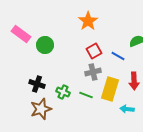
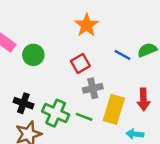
red square: (94, 51) -> (80, 64), moved
blue line: (118, 56) -> (122, 55), moved
green cross: (63, 92) -> (56, 113), size x1.5

